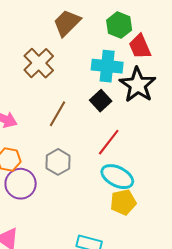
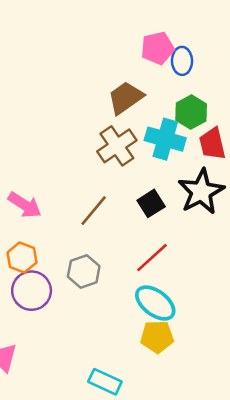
brown cross: (39, 63) -> (117, 146), moved
cyan cross: (107, 66) -> (165, 139), moved

